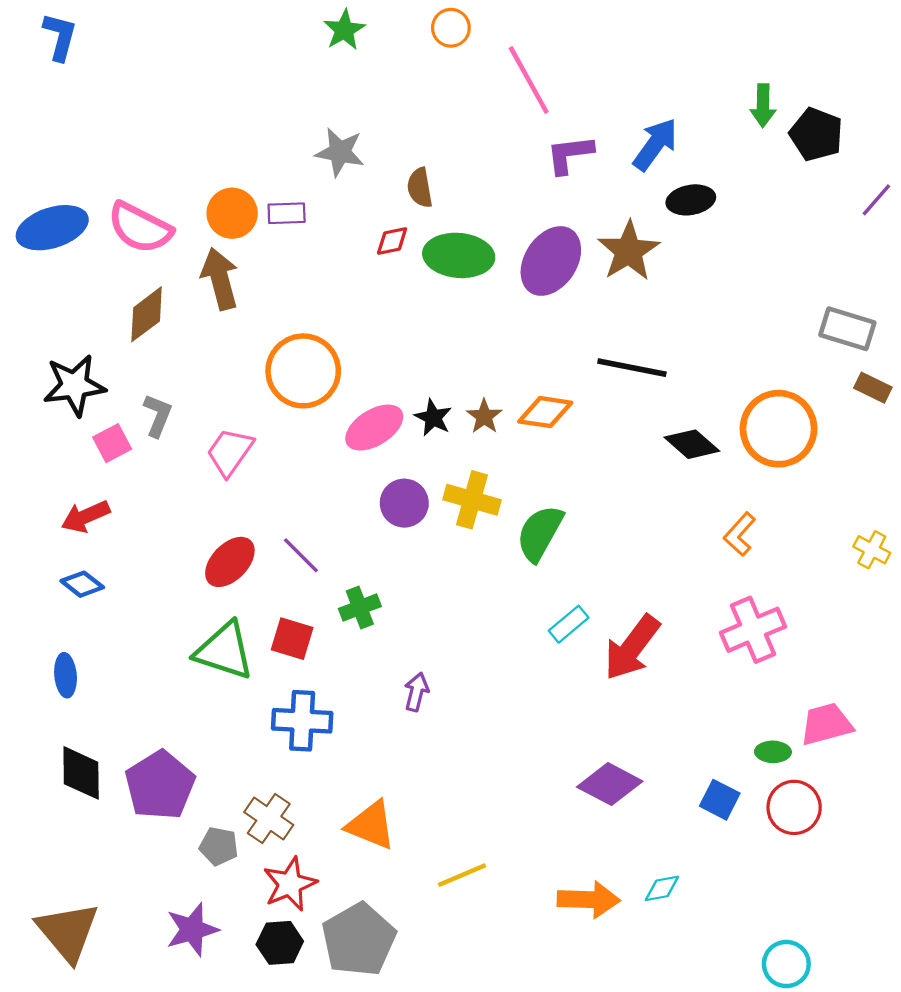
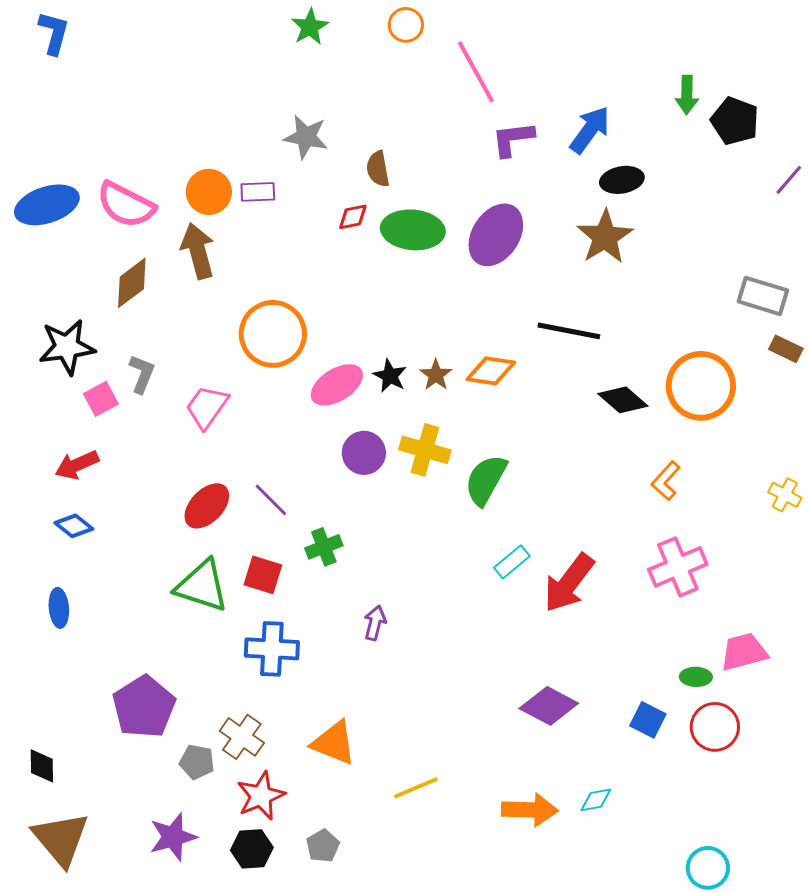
brown star: (629, 251) -> (605, 237), moved
black diamond: (81, 773) -> (42, 766), moved, size x0.7
gray pentagon: (359, 940) -> (323, 846), size x0.5

